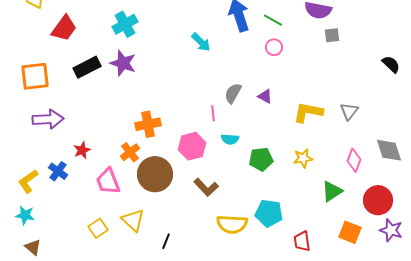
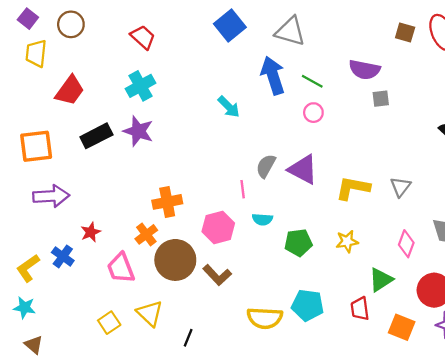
purple triangle: (265, 96) -> (303, 169), size x1.8
brown L-shape: (206, 187) -> (217, 275), moved
red trapezoid: (302, 241) -> (360, 309), moved

